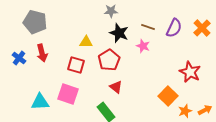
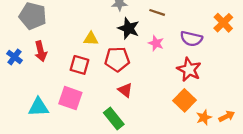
brown line: (148, 27) -> (157, 12), moved
purple semicircle: (174, 28) -> (191, 39), moved, turned 78
red pentagon: (109, 60) -> (117, 59), turned 30
red star: (190, 72) -> (189, 69), moved

